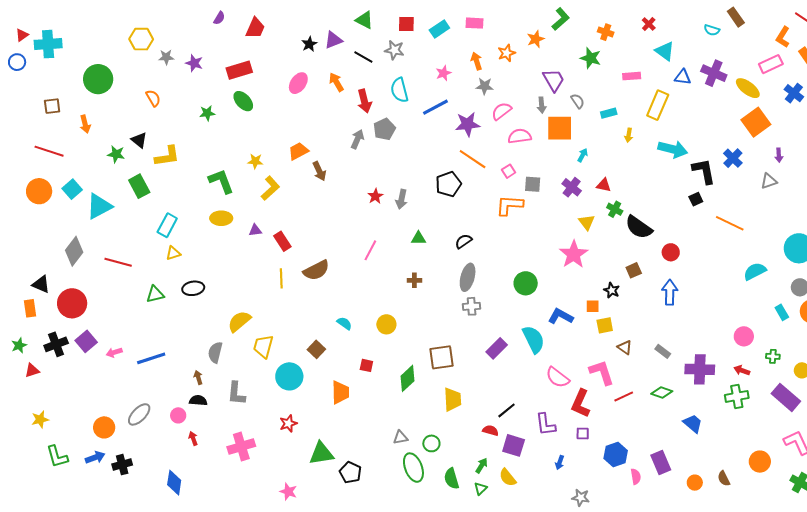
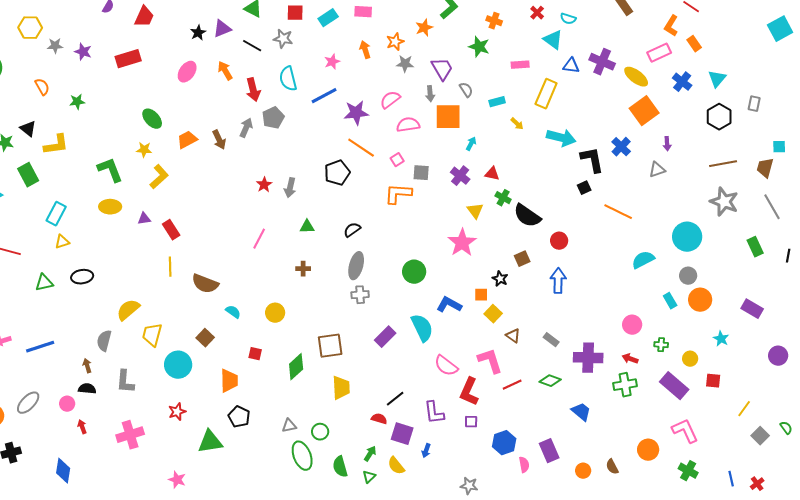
cyan semicircle: (712, 30) -> (568, 19), moved
gray star: (485, 86) -> (405, 64), moved
green ellipse: (243, 101) -> (152, 119), moved
green star: (207, 113) -> (77, 102), moved
yellow arrow: (629, 135) -> (517, 124), turned -56
brown arrow: (319, 171) -> (219, 140), moved
brown semicircle: (316, 270) -> (205, 284), moved, turned 48
yellow square: (605, 325) -> (493, 314), turned -36
blue arrow: (560, 463) -> (426, 451), moved
black pentagon: (350, 473) -> (239, 417), moved

